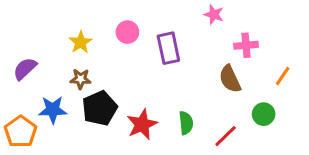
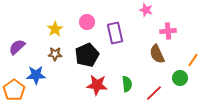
orange line: (283, 76) -> (193, 60), moved
black pentagon: (100, 108) -> (87, 55), moved
red star: (142, 124) -> (97, 85), turned 30

